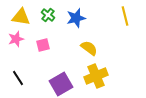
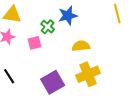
green cross: (48, 15) -> (48, 27), moved
yellow semicircle: (89, 48) -> (81, 46), turned -42

